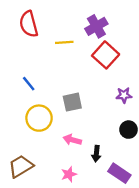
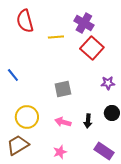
purple cross: (96, 26) -> (84, 23), turned -30
blue line: (29, 84) -> (13, 75), moved
yellow circle: (39, 118) -> (27, 117), moved
black arrow: (96, 154) -> (88, 121), moved

